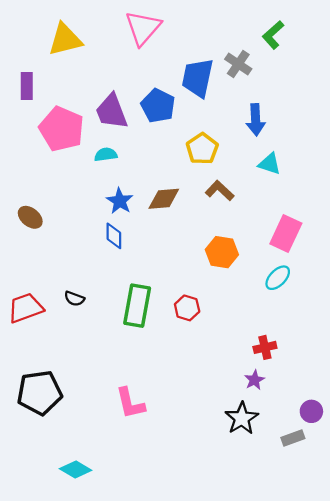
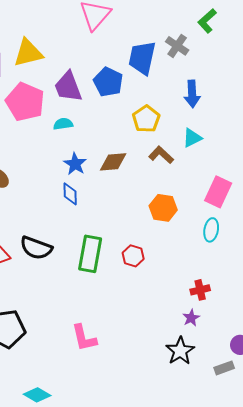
yellow triangle: (65, 40) -> (28, 53), moved
cyan triangle: (270, 164) -> (192, 138), moved, turned -45
cyan ellipse: (278, 278) -> (211, 230), turned -35
black semicircle: (74, 299) -> (36, 248), size x1.8

